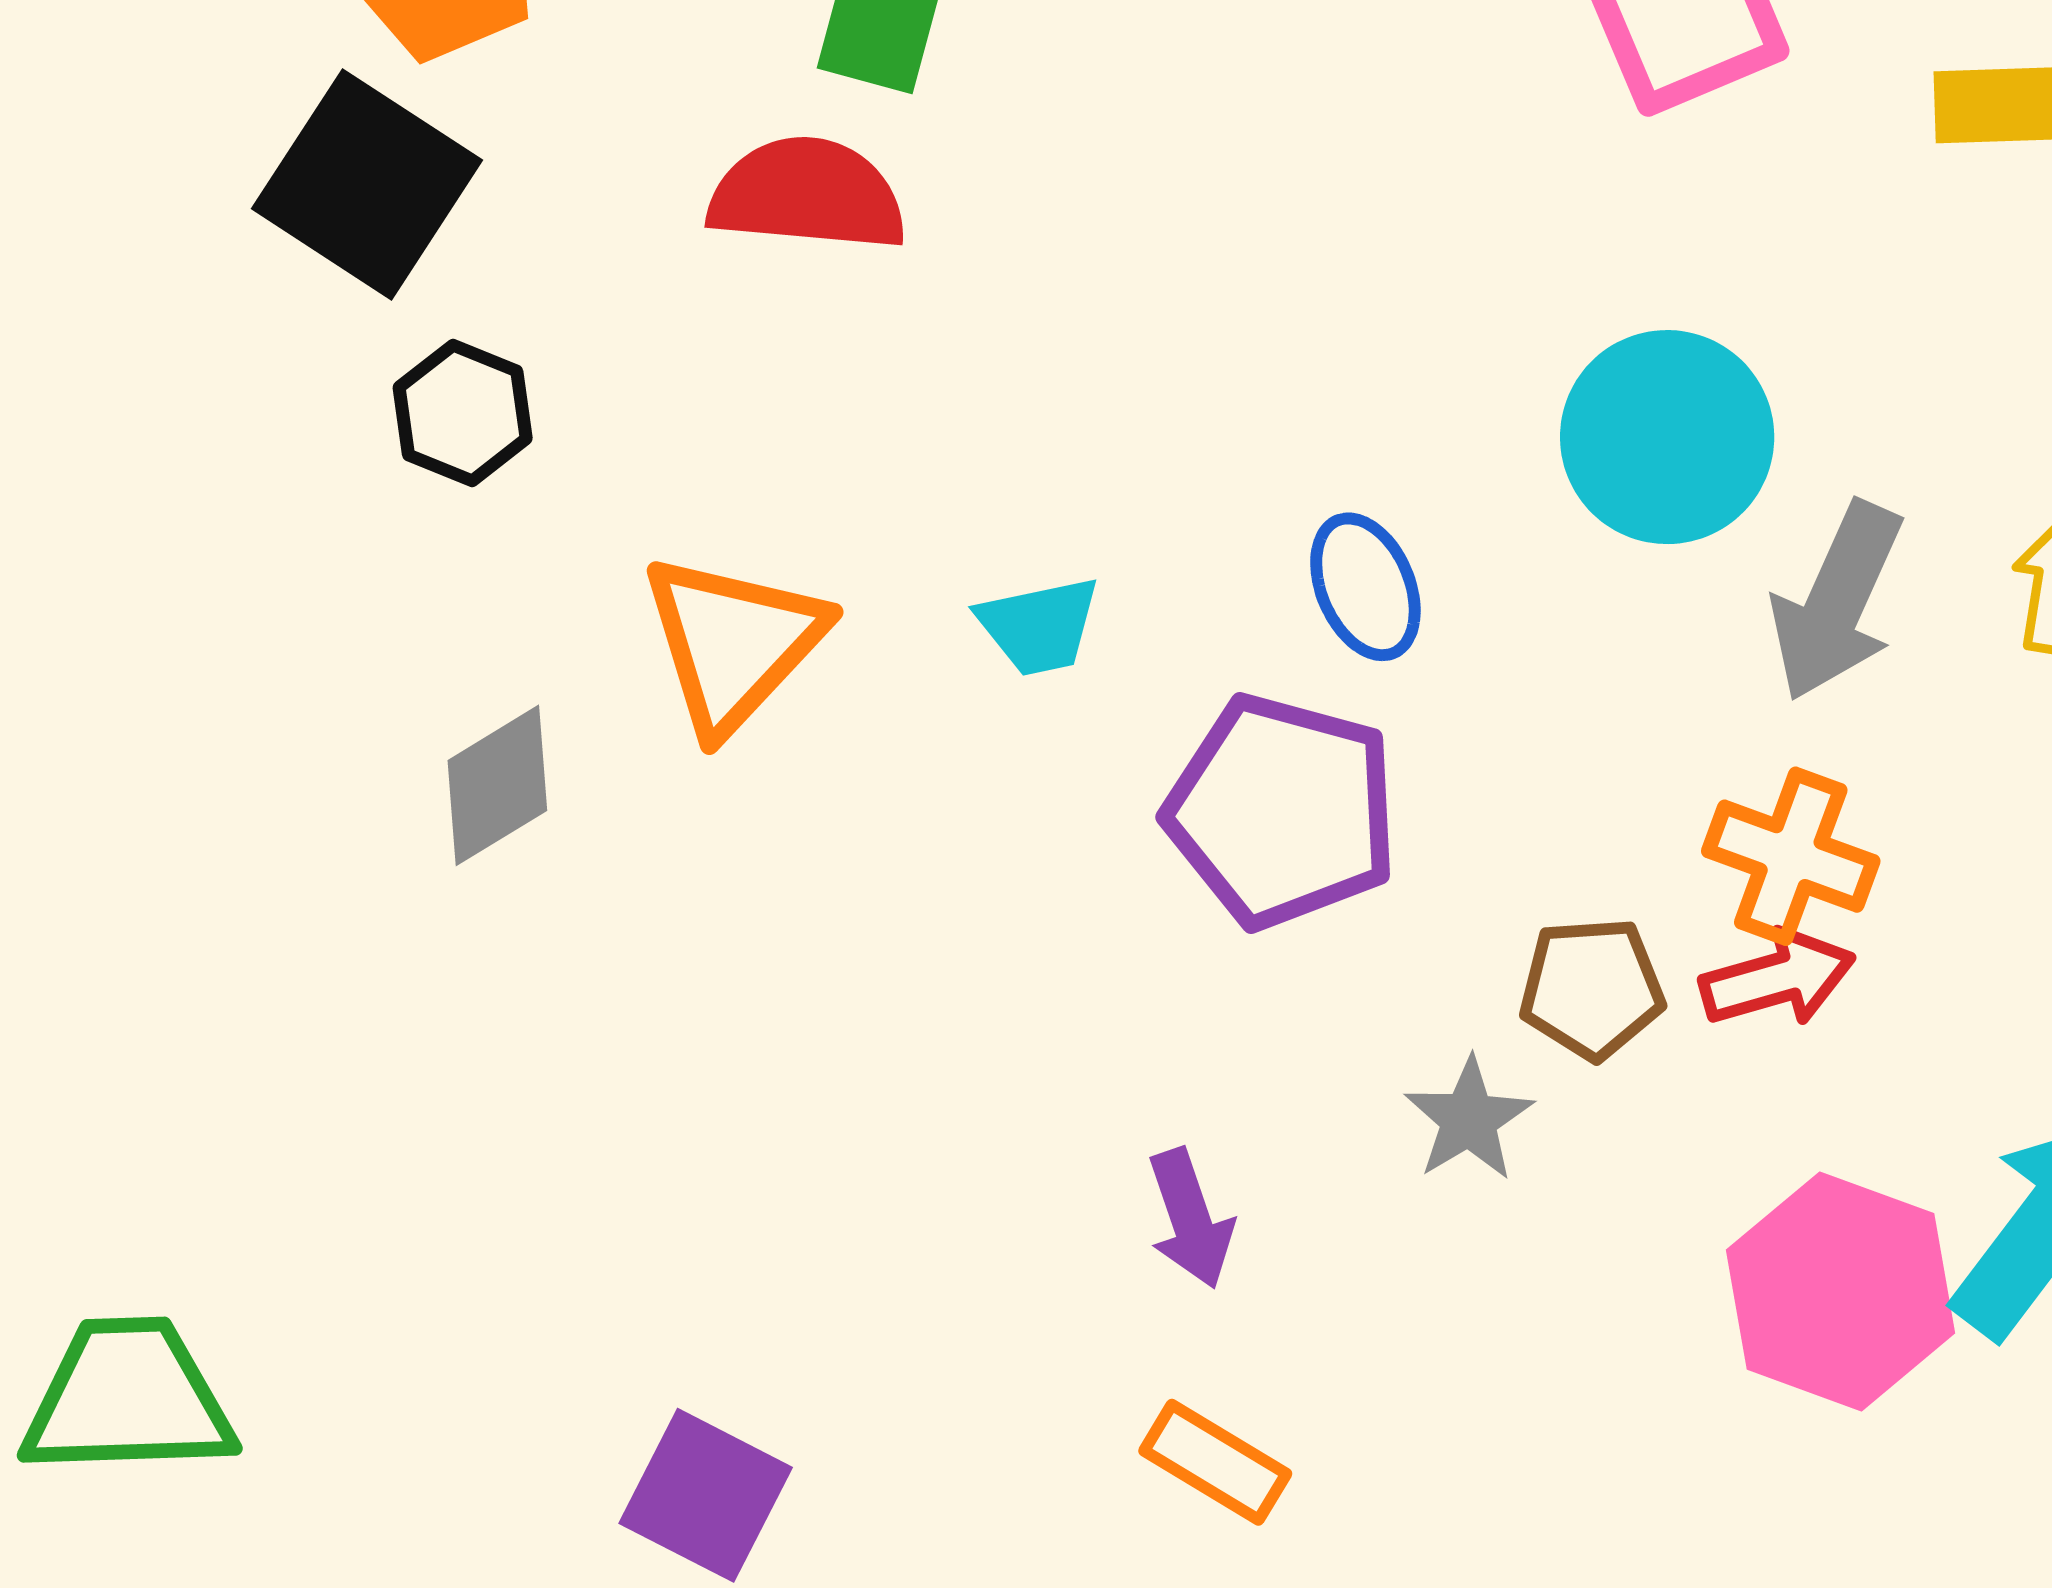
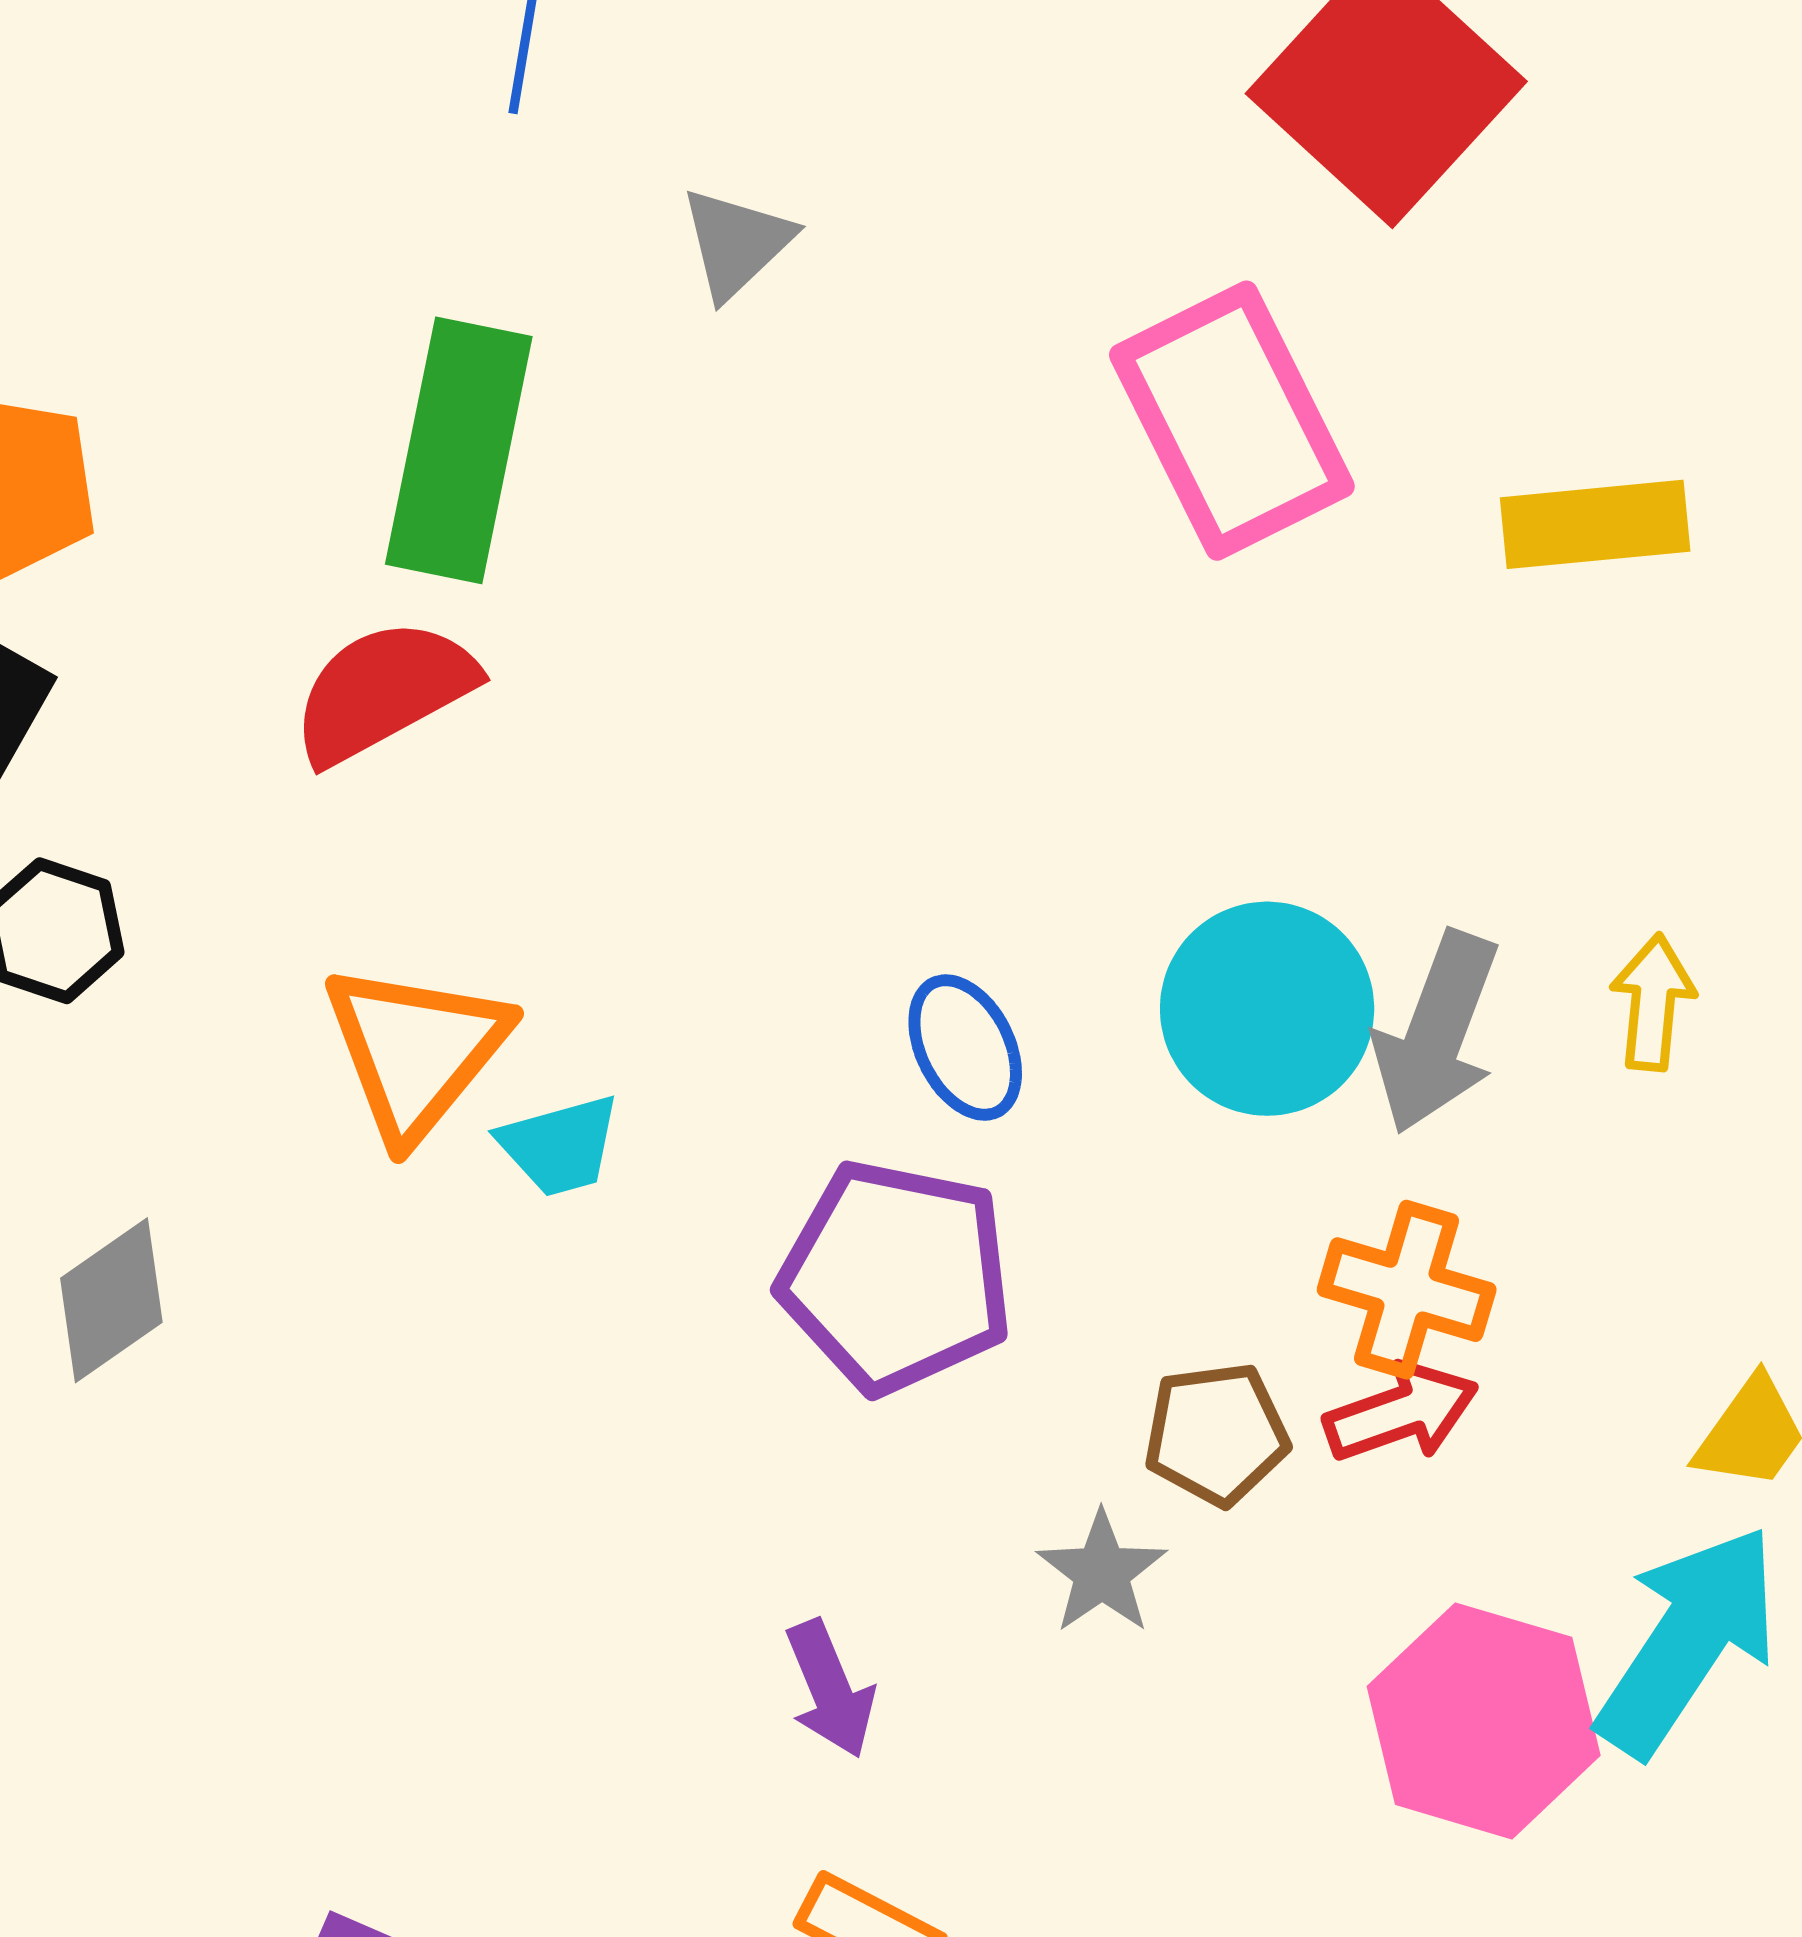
red semicircle: (807, 195) -> (383, 691), turned -30
cyan circle: (1667, 437) -> (1267, 1009), moved
cyan trapezoid: (1039, 626) -> (560, 1146), moved
orange triangle: (733, 643) -> (416, 1051), moved

